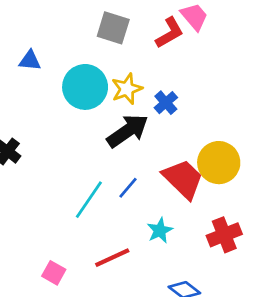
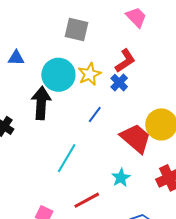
red L-shape: (169, 33) -> (125, 61), moved
black arrow: (128, 131) -> (41, 103), moved, turned -48
blue line: (128, 188) -> (95, 114), moved

